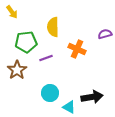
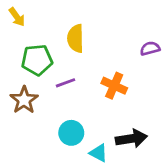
orange cross: (77, 49) -> (114, 86), moved

